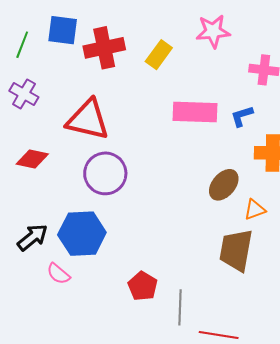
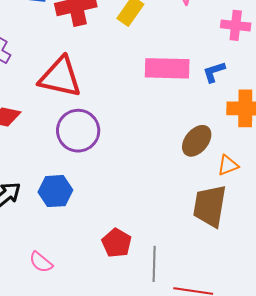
blue hexagon: (82, 234) -> (55, 191), size x0.7
pink semicircle: (58, 274) -> (41, 262), moved

